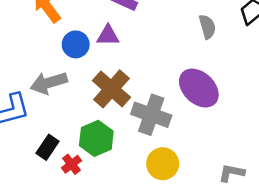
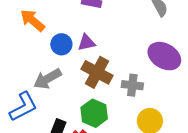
purple triangle: (108, 36) -> (86, 43), moved
gray cross: (151, 115) -> (132, 85), size x0.7

